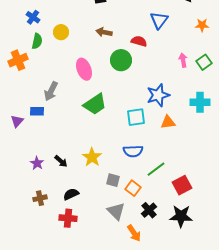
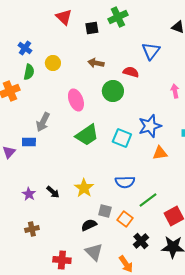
cyan square: (136, 117) -> (122, 138), moved, turned 30
black semicircle: (71, 194) -> (89, 225), moved
gray triangle: (116, 211) -> (94, 252), moved
red cross: (68, 218) -> (62, 260), moved

